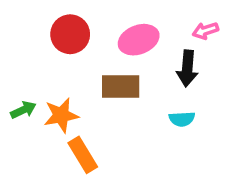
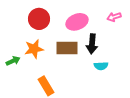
black arrow: (187, 68) -> (92, 44), moved
orange star: (61, 115) -> (34, 49), moved

